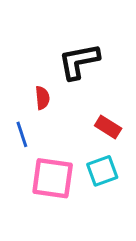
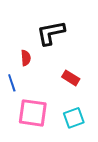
cyan square: (102, 171) -> (74, 118), moved

